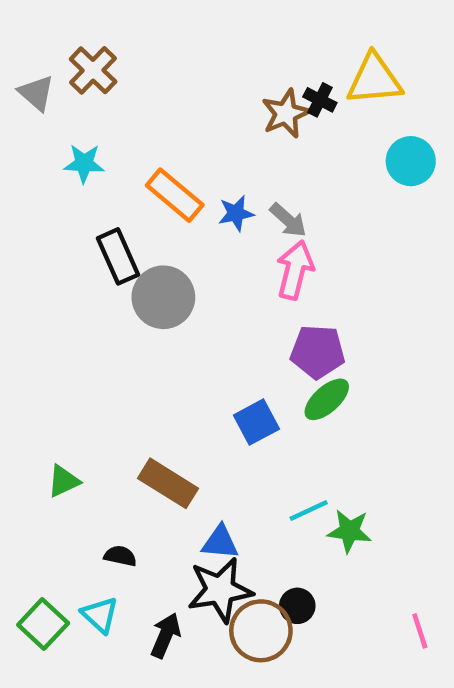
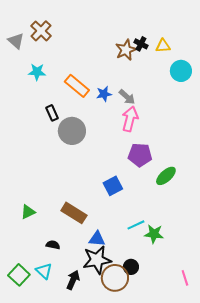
yellow triangle: (374, 79) -> (163, 46), moved, size x0.6
black rectangle: (118, 256) -> (52, 113), size x0.7
green ellipse: (327, 399) -> (166, 176), moved

